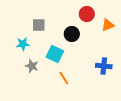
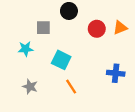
red circle: (87, 14) -> (97, 29), moved
black circle: (72, 34) -> (69, 11), moved
gray star: (32, 66) -> (30, 87), moved

